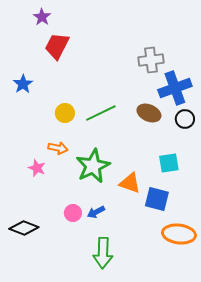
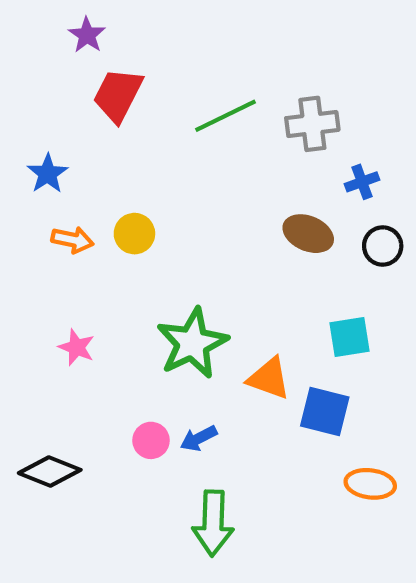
blue cross: (175, 88) -> (362, 182), size x0.5
green line: (101, 113) -> (225, 116), moved
orange arrow: (58, 148) -> (72, 240), moved
orange ellipse: (179, 234) -> (370, 484), size x0.7

